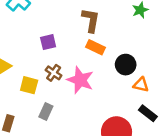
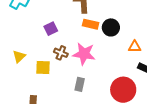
black circle: (126, 65) -> (111, 27), moved
gray rectangle: (46, 111) -> (80, 84), moved

